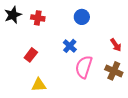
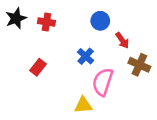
red arrow: (116, 45) -> (122, 40), moved
brown cross: (114, 71) -> (139, 65), moved
yellow triangle: (39, 85) -> (83, 105), moved

